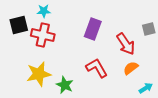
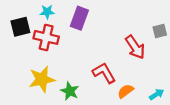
purple rectangle: (93, 29) -> (79, 18), moved
orange semicircle: (131, 68) -> (125, 91), moved

